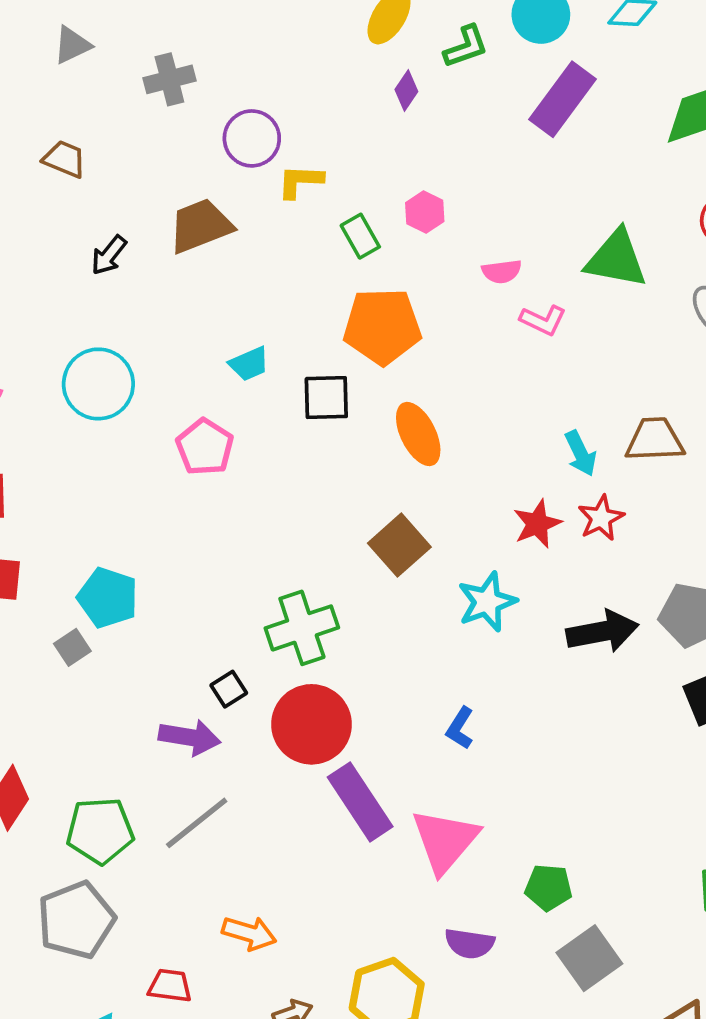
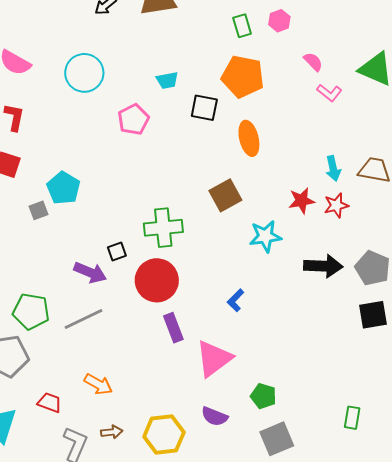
pink semicircle: (502, 271) -> (313, 62), turned -140
purple rectangle: (360, 802) -> (173, 328), size x0.7

